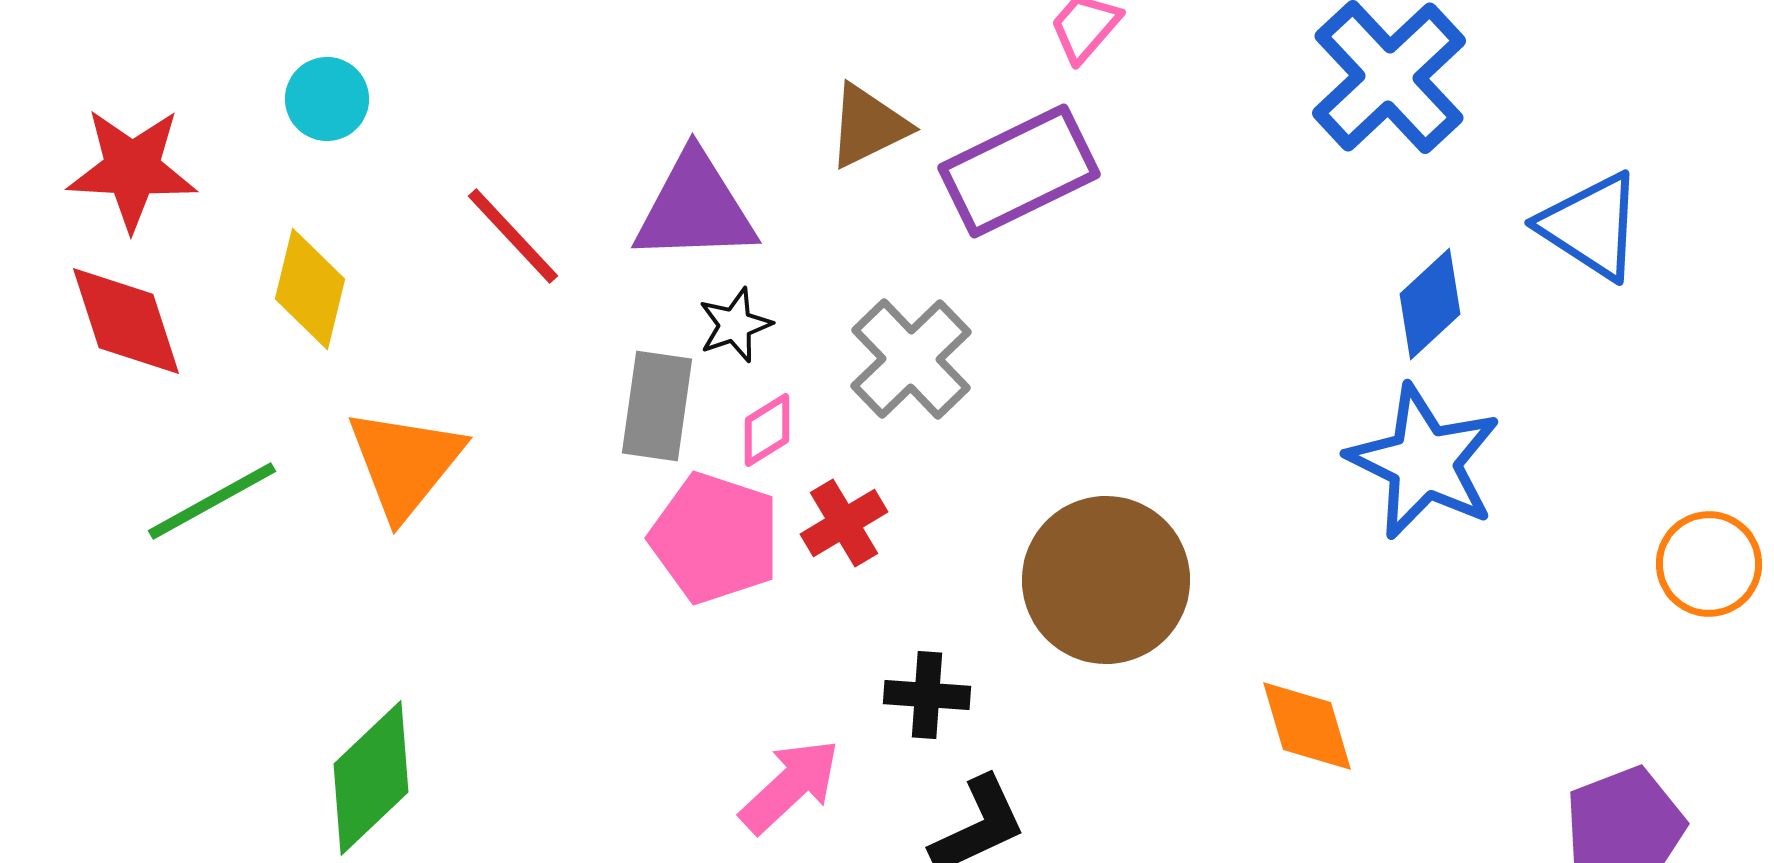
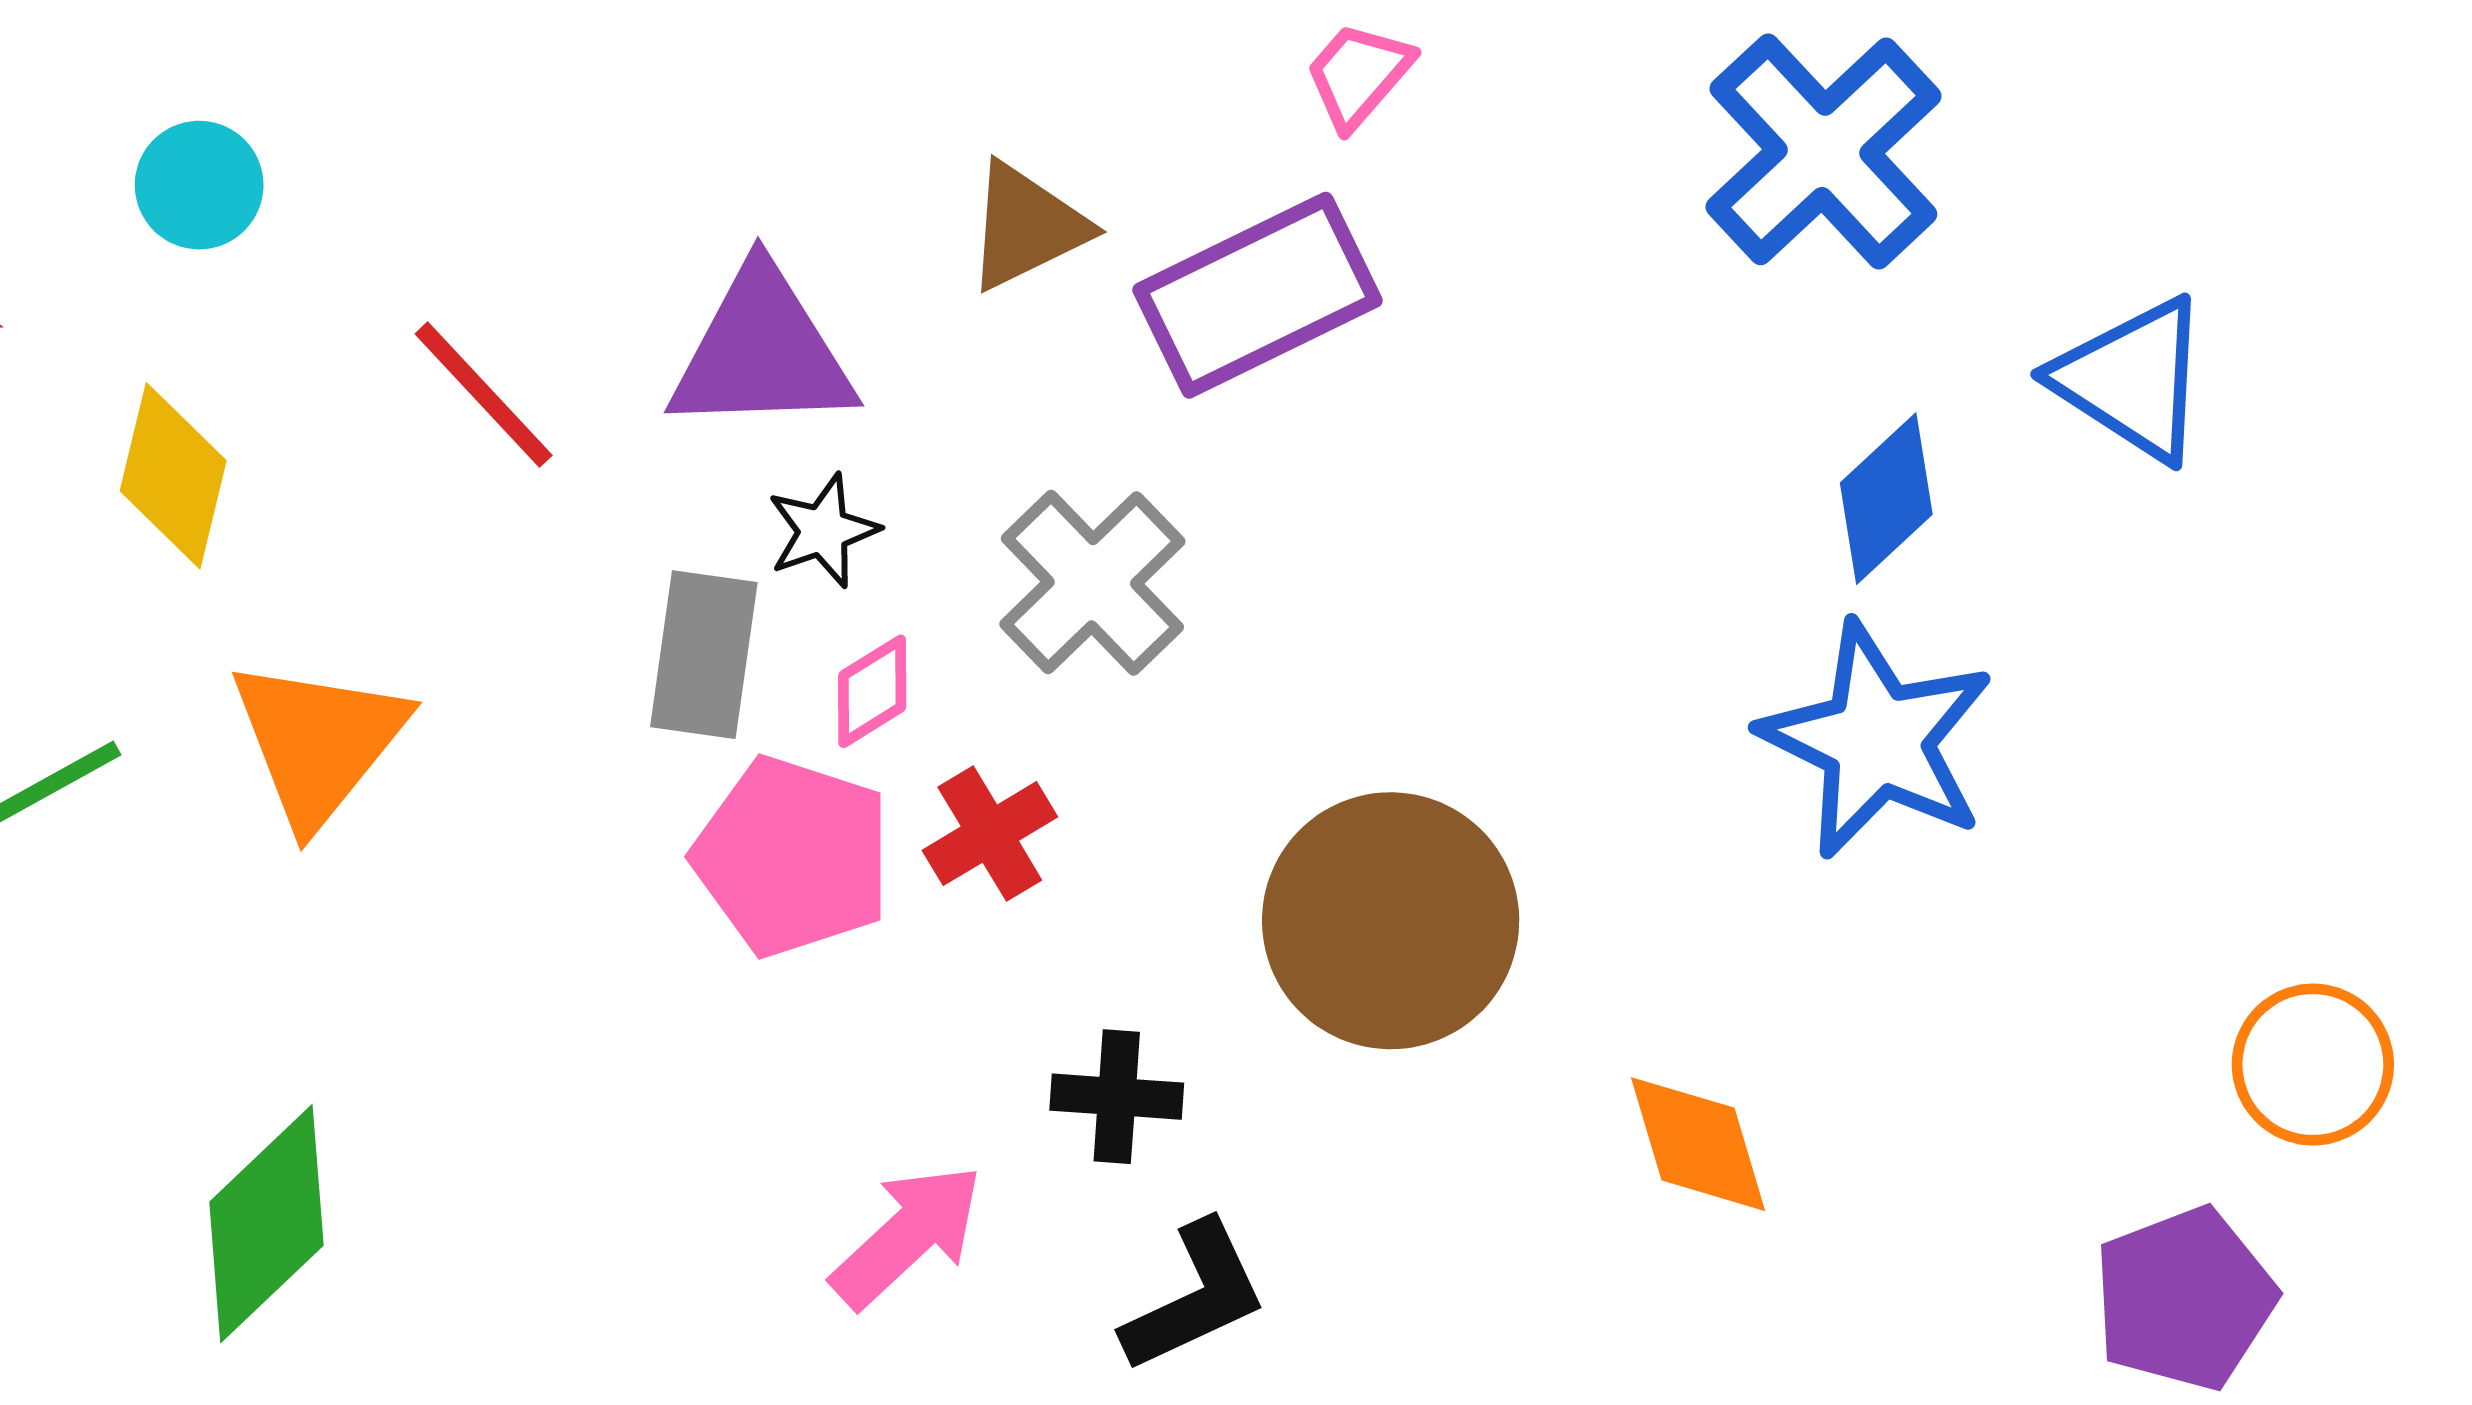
orange circle: (1709, 564) -> (2313, 1065), moved

